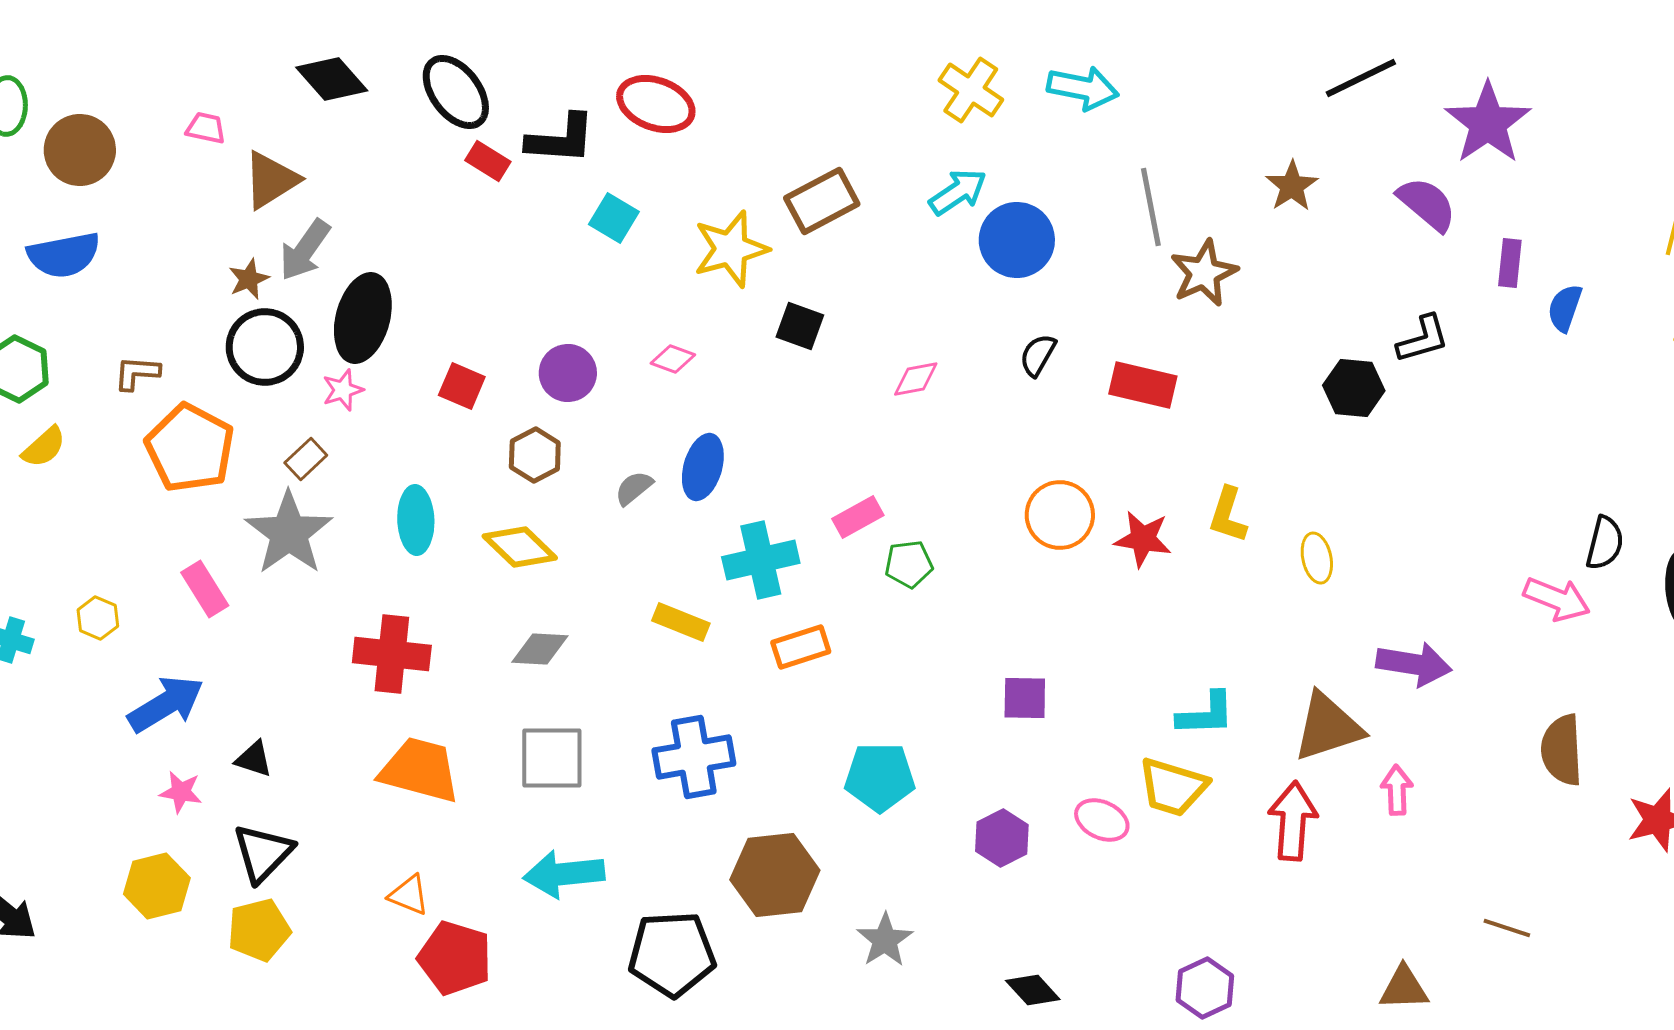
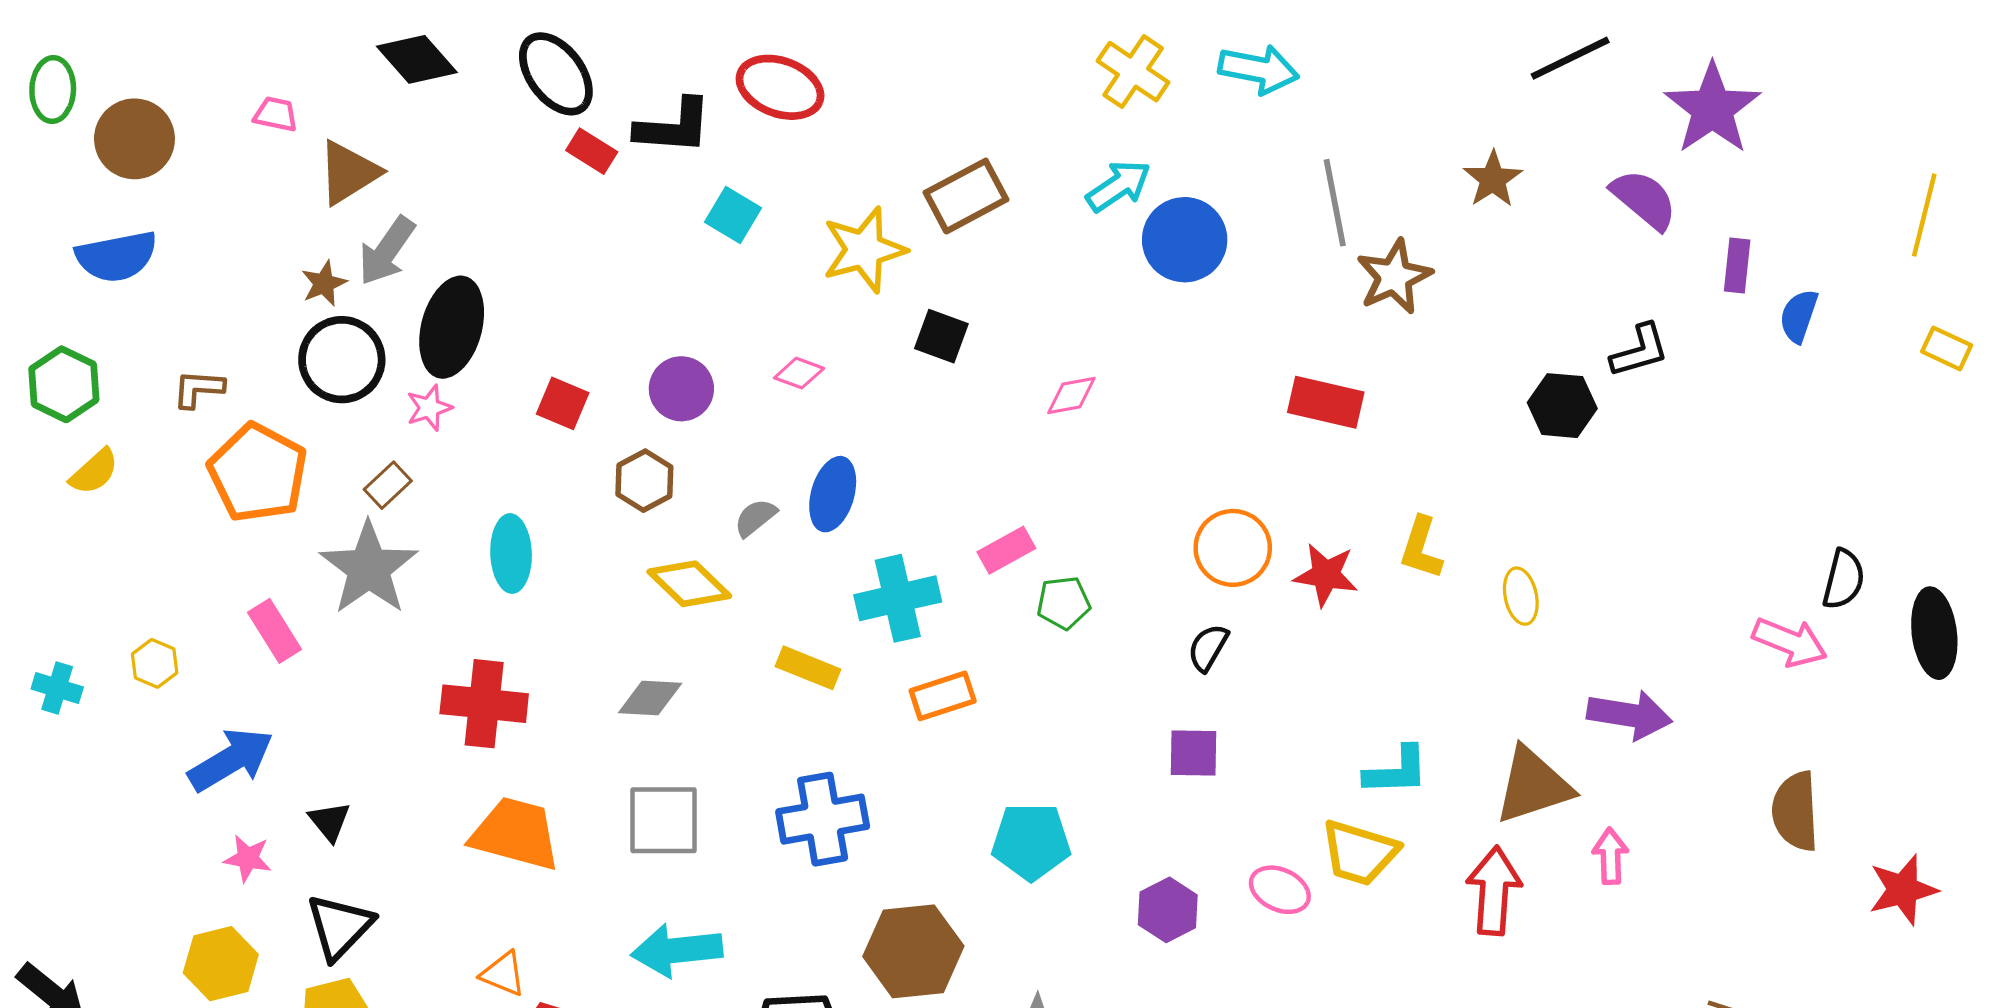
black semicircle: (1038, 355) -> (1208, 648), moved
yellow diamond: (520, 547) -> (689, 584), moved
black triangle: (254, 759) -> (329, 821), turned 33

